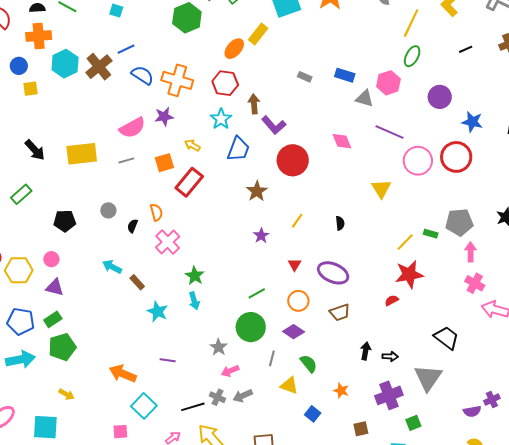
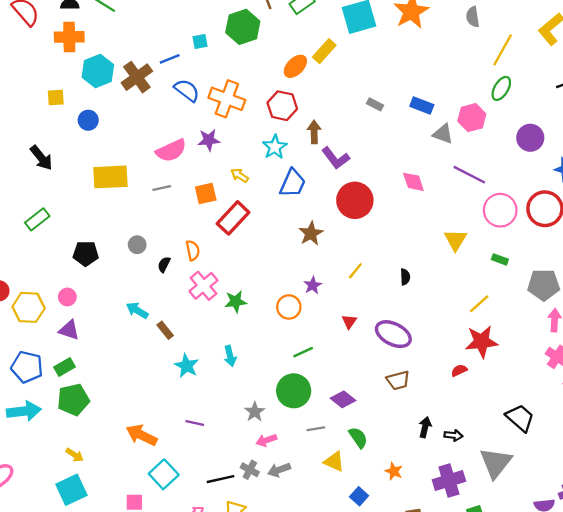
cyan square: (116, 11) -> (200, 42), moved, turned -32
blue circle: (19, 66) -> (88, 120), moved
black arrow: (35, 150) -> (41, 158), moved
green rectangle: (431, 234) -> (500, 259), moved
green star: (195, 276) -> (236, 302), moved, turned 30
orange circle: (298, 301) -> (289, 307), moved
gray line: (272, 358) -> (316, 429), turned 63
cyan square: (45, 427) -> (71, 490), moved, turned -32

